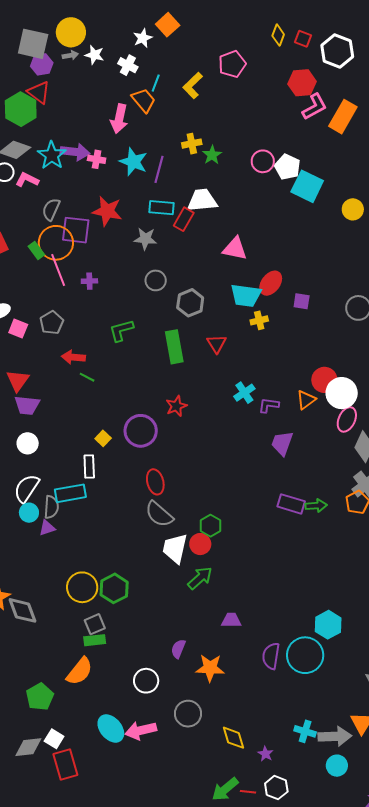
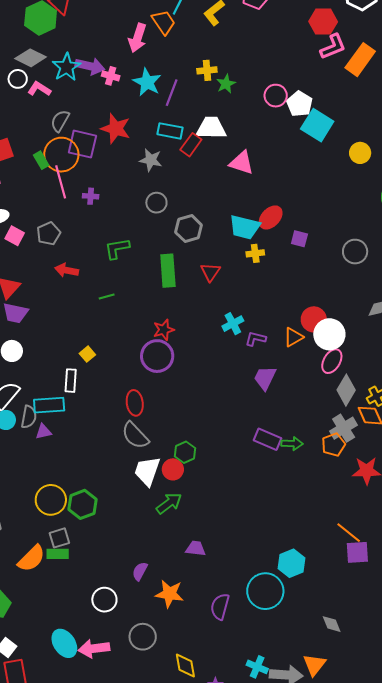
pink triangle: (235, 249) -> (242, 163), moved
green line: (87, 377) -> (107, 296), moved, turned -49
purple circle: (141, 431) -> (157, 356), moved
purple triangle: (47, 528) -> (43, 432), moved
purple semicircle: (271, 656) -> (220, 607), moved
orange semicircle: (80, 671) -> (31, 558), moved

